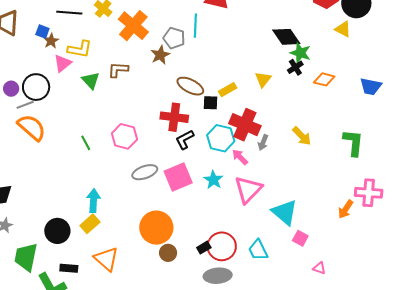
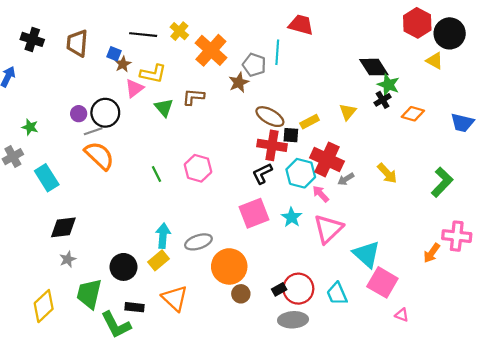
red cross: (174, 117) -> (272, 145), moved
gray arrow: (263, 142) -> (346, 179), turned 35
green L-shape: (353, 143) -> (442, 182), turned 36
gray ellipse: (145, 172) -> (198, 242), moved
pink square: (300, 238) -> (382, 282), size x1.8

